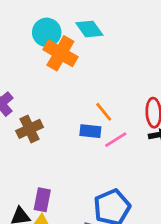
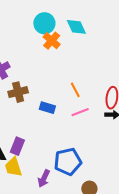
orange cross: (60, 53) -> (52, 41), size x0.7
blue rectangle: (90, 131) -> (47, 108), moved

